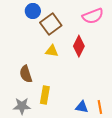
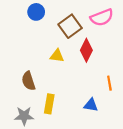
brown square: (51, 24) -> (70, 26), moved
blue triangle: (82, 107) -> (91, 105), moved
orange line: (100, 107) -> (109, 83), moved

